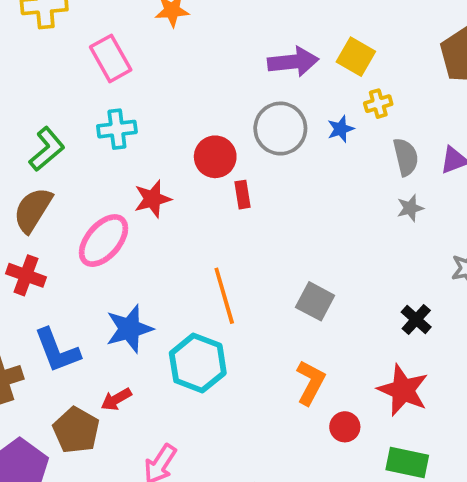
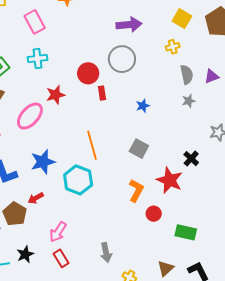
yellow square: (356, 57) -> (182, 19), moved
blue star: (341, 129) -> (143, 106), moved
red star: (403, 390) -> (170, 180), moved

